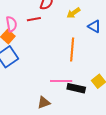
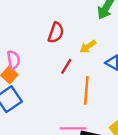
red line: (34, 19) -> (66, 66), moved, turned -48

